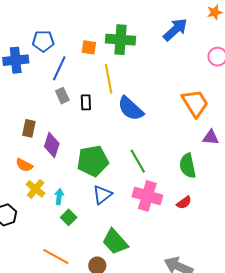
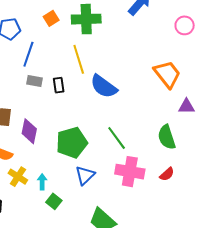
orange square: (89, 47) -> (51, 18), moved, turned -35
gray rectangle: (62, 96) -> (34, 81), turned -49

